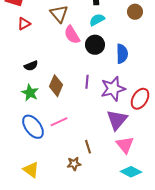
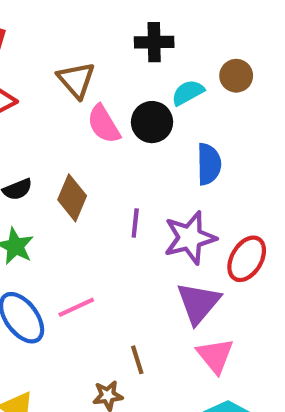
cyan semicircle: (97, 20) -> (188, 93), moved
black circle: (95, 45) -> (152, 122), moved
brown diamond: (56, 86) -> (72, 198), moved

